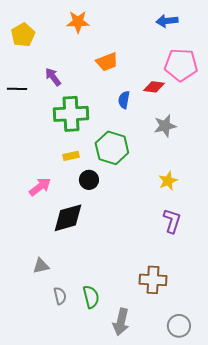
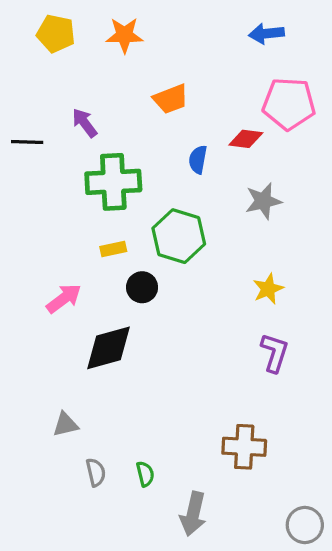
yellow pentagon: (23, 35) -> (56, 34), moved, turned -30
green semicircle: (91, 297) -> (145, 474), size x0.7
gray circle: (179, 326) -> (305, 525), moved

